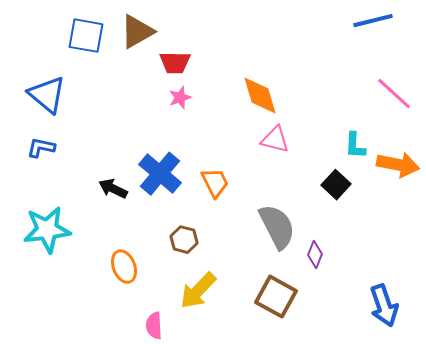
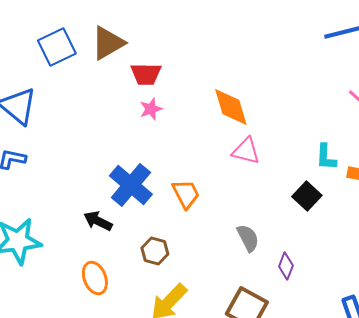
blue square: (86, 36) -> (57, 47), turned -36
black arrow: (113, 189) -> (98, 221), moved
gray semicircle: (277, 227) -> (248, 238), size x0.6

